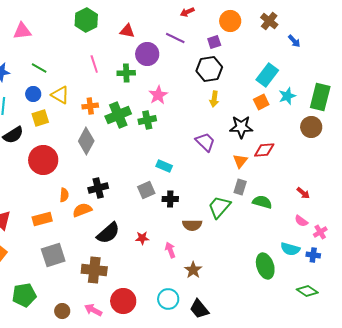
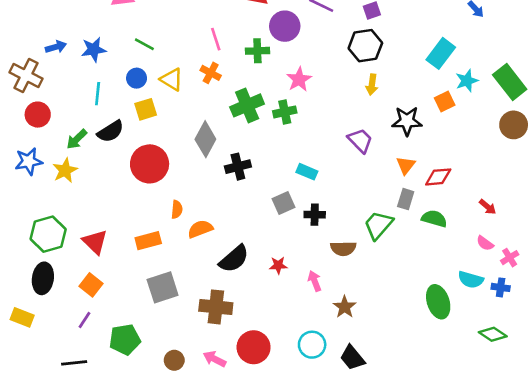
green rectangle: (320, 97) -> (510, 82), turned -52
orange square: (261, 102) -> (445, 102), moved
orange cross: (90, 106) -> (211, 73), moved, turned 35
brown circle: (311, 127) -> (514, 125), moved
red diamond: (264, 150) -> (438, 177), moved
black cross: (98, 188) -> (238, 167), moved

